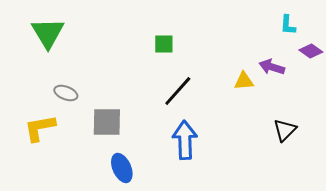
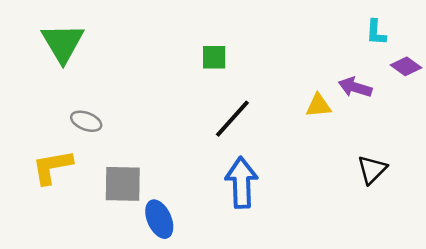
gray square: (107, 122) -> (123, 184), moved

